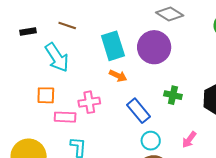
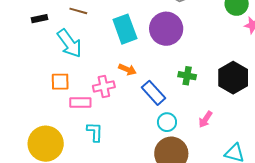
orange arrow: (118, 76) -> (127, 69), moved

